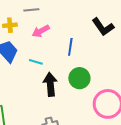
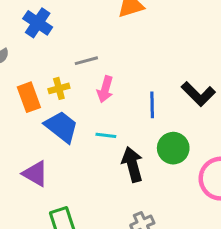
black L-shape: (103, 27) -> (198, 94), moved
pink arrow: (41, 31) -> (105, 89), turned -36

